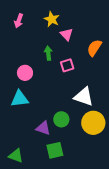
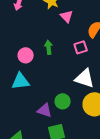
green arrow: (48, 53) -> (49, 47), moved
pink square: (67, 65) -> (81, 47), moved

